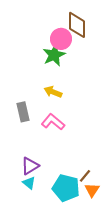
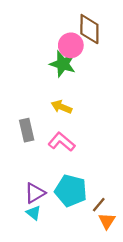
green star: (54, 55) -> (63, 64), turned -30
cyan pentagon: (66, 188) -> (71, 191), moved

